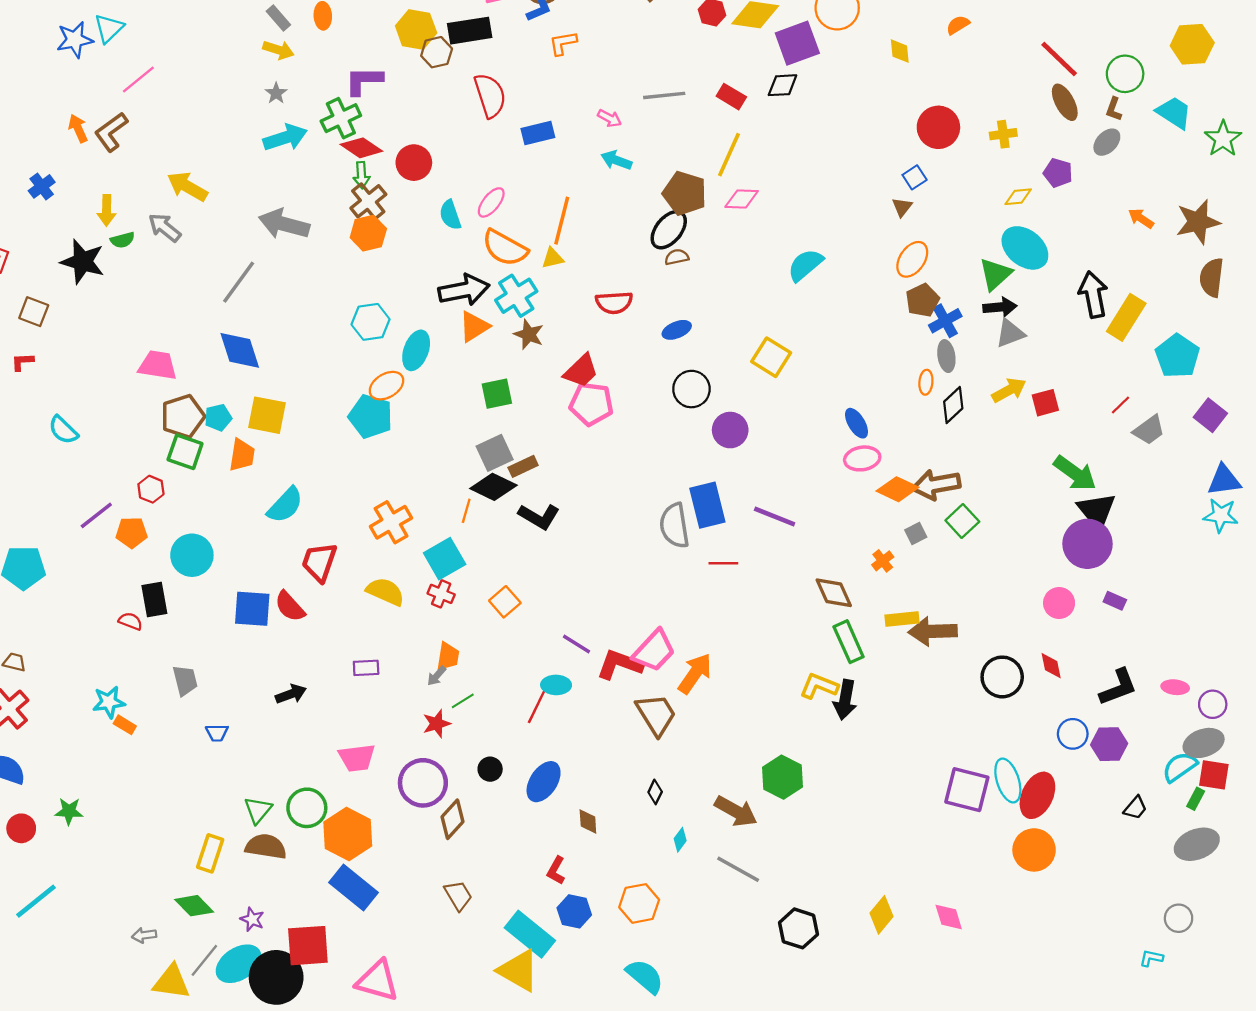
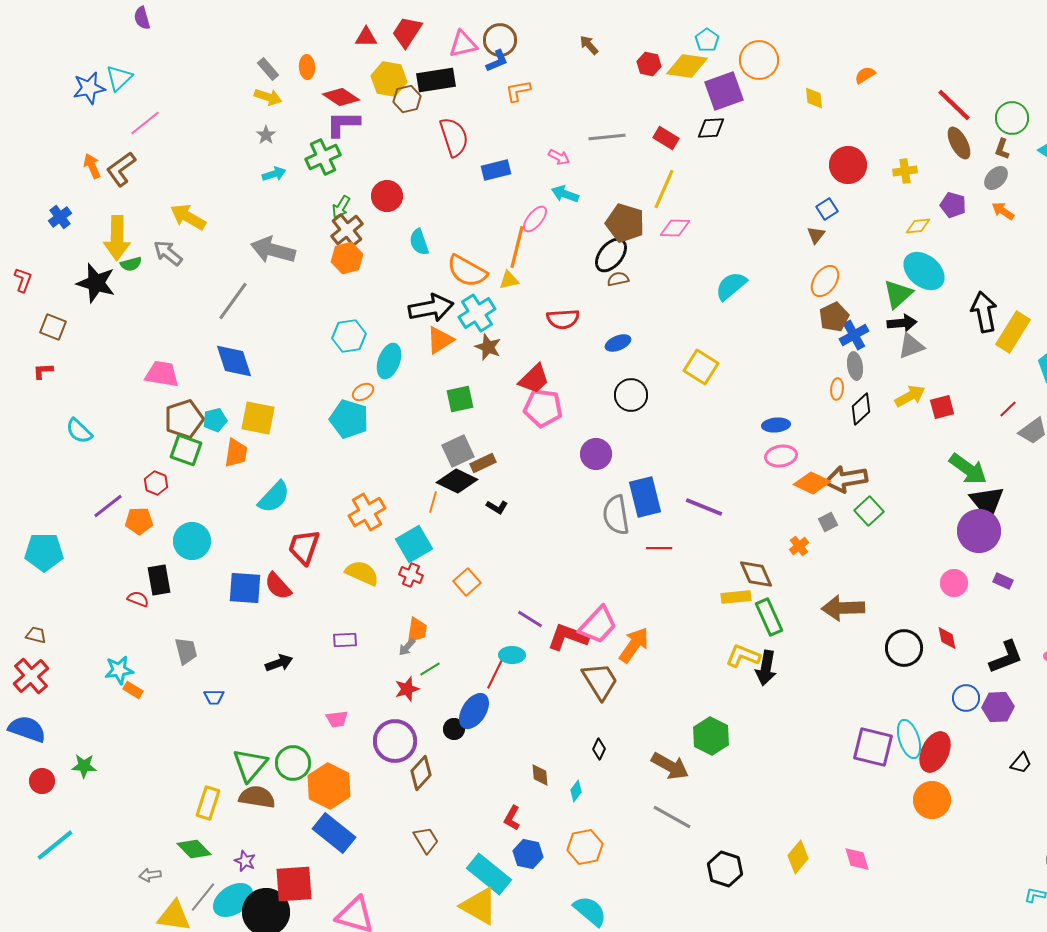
cyan arrow: (285, 138) -> (274, 174), size x0.6
red diamond: (361, 148) -> (341, 97), moved
green arrow: (361, 175) -> (341, 207), turned 35
pink ellipse: (491, 202) -> (535, 219), moved
yellow arrow: (107, 210) -> (117, 238), size x1.6
orange arrow: (1141, 218) -> (1003, 211), moved
orange ellipse: (387, 386) -> (363, 392), size x0.7
blue ellipse: (856, 423) -> (776, 425), turned -64
purple circle: (730, 430) -> (596, 454), moved
black L-shape: (539, 517) -> (497, 507), size x0.6
yellow rectangle: (902, 619) -> (736, 597), moved
pink trapezoid: (357, 758) -> (337, 719), size x0.7
blue ellipse: (544, 782) -> (474, 711), moved
green triangle: (258, 810) -> (250, 765), size x1.4
cyan diamond: (680, 840) -> (576, 791), moved

